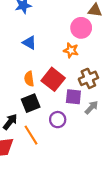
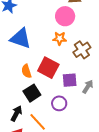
blue triangle: (29, 43) -> (21, 38), size x1.6
brown cross: (88, 78) -> (82, 50), moved

